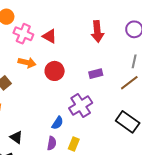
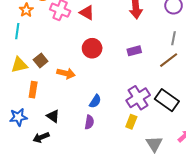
orange arrow: (27, 63) -> (66, 73), moved
purple cross: (81, 106) -> (138, 98), moved
yellow rectangle: (74, 144) -> (131, 122), moved

